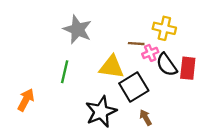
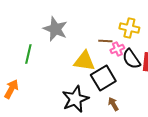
green line: (65, 72) -> (28, 54), moved

